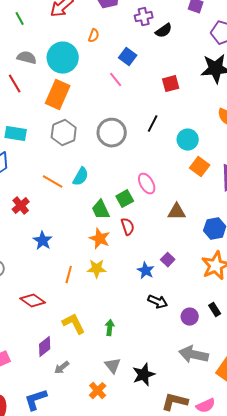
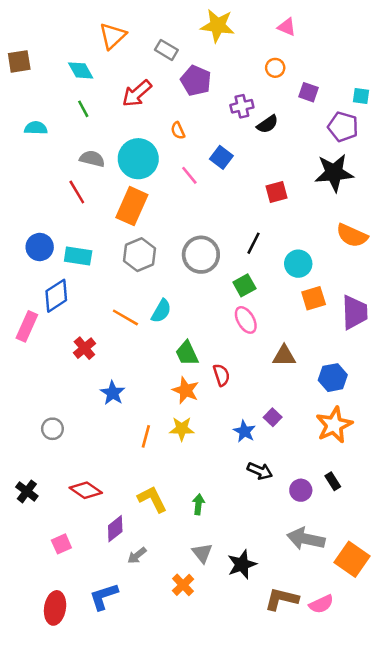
orange semicircle: (94, 36) -> (178, 131), turned 136
pink line: (116, 80) -> (189, 175), moved
orange square: (200, 167) -> (314, 298), turned 36
green square: (125, 199) -> (244, 285), moved
red diamond: (33, 301) -> (86, 490), moved

